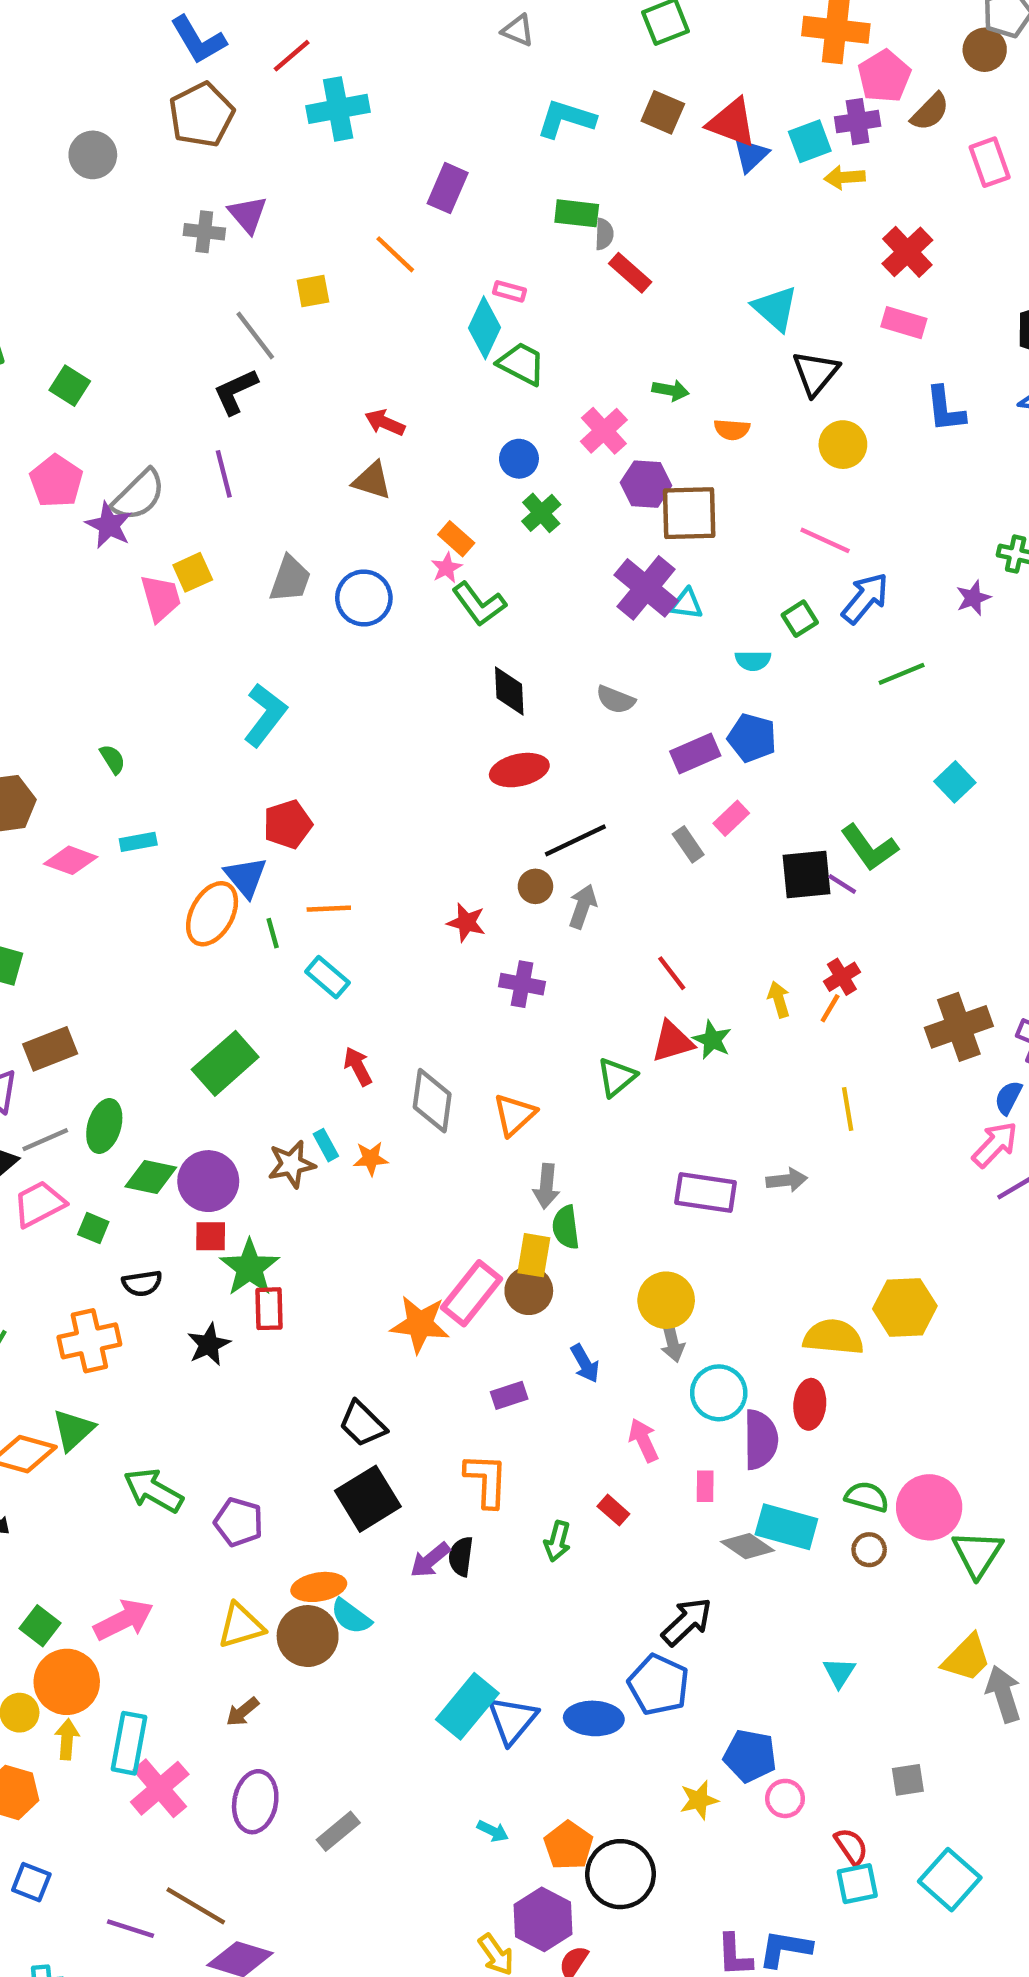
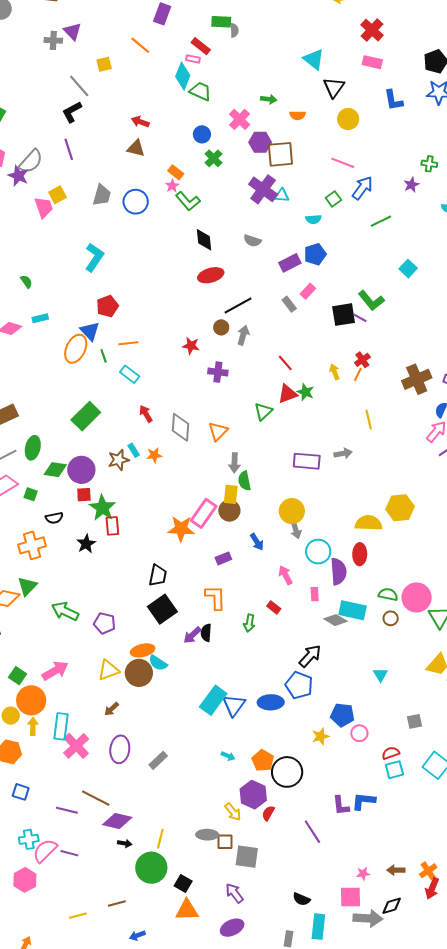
red rectangle: (630, 273) -> (201, 46), moved
blue pentagon: (752, 738) -> (315, 254), turned -30
black trapezoid: (362, 1424) -> (158, 575), turned -120
red semicircle: (851, 1846) -> (391, 753), turned -72

